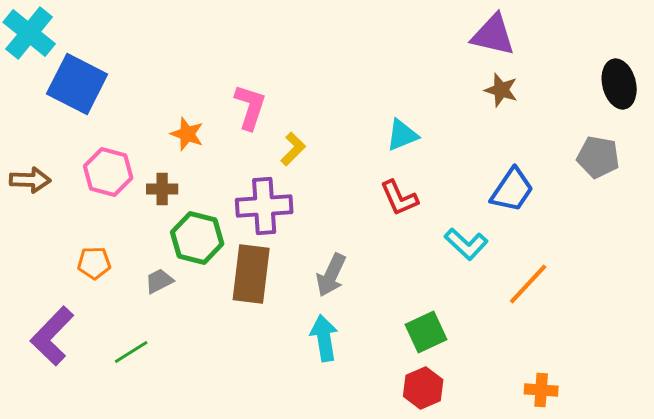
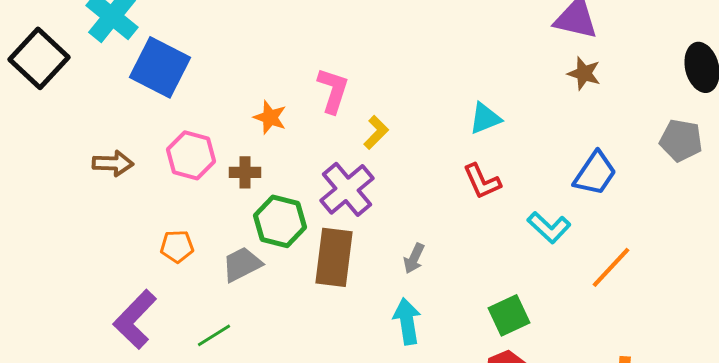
purple cross: (264, 206) -> (347, 189), turned -36
gray arrow: (331, 275) -> (414, 258), size x0.7
gray trapezoid: (159, 281) -> (242, 264), size x1.4

